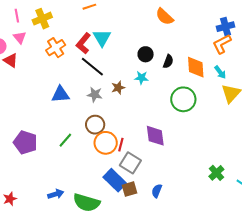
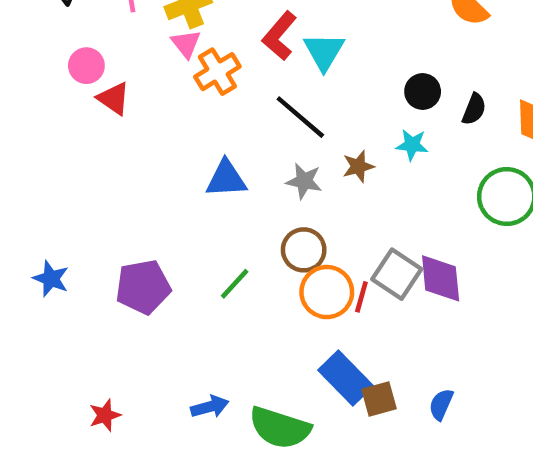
pink triangle: (20, 38) -> (186, 44), moved
red L-shape: (83, 43) -> (279, 36), moved
purple pentagon: (25, 142) -> (143, 287), turned -30
gray square: (130, 163) -> (397, 274), moved

